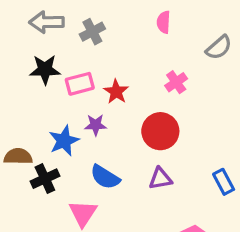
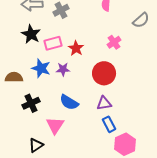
black star: (45, 70) -> (31, 34), turned 30
blue star: (64, 141) -> (41, 68), moved, turned -30
brown semicircle: (18, 156) -> (14, 77), moved
blue rectangle: (224, 182) -> (109, 124), moved

